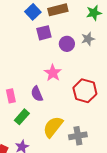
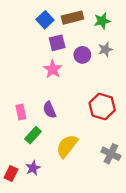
green star: (94, 13) -> (102, 21), moved
pink star: (53, 73) -> (53, 69), moved
gray cross: (78, 136) -> (111, 154), moved, turned 36

